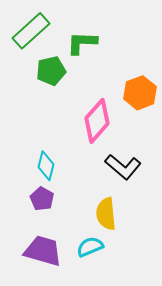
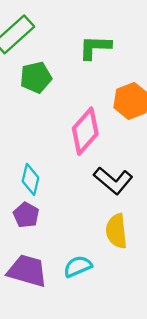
green L-shape: (82, 43) -> (95, 47), moved
yellow semicircle: (106, 214) -> (116, 231), moved

